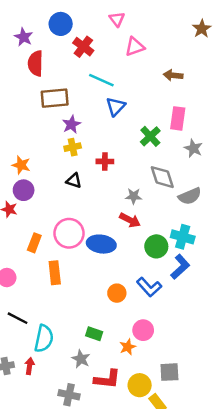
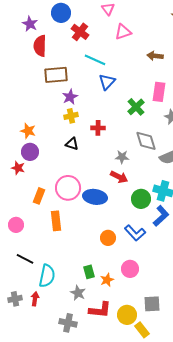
green rectangle: (94, 334) -> (89, 272), turned 56
orange star: (128, 347) -> (107, 280), moved

